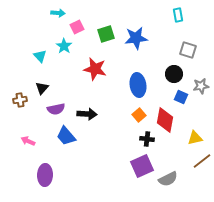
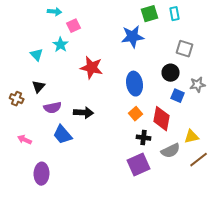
green square: (106, 34) -> (150, 14), moved
brown cross: (20, 100) -> (17, 99), turned 32
gray semicircle: (168, 179) -> (171, 151), moved

